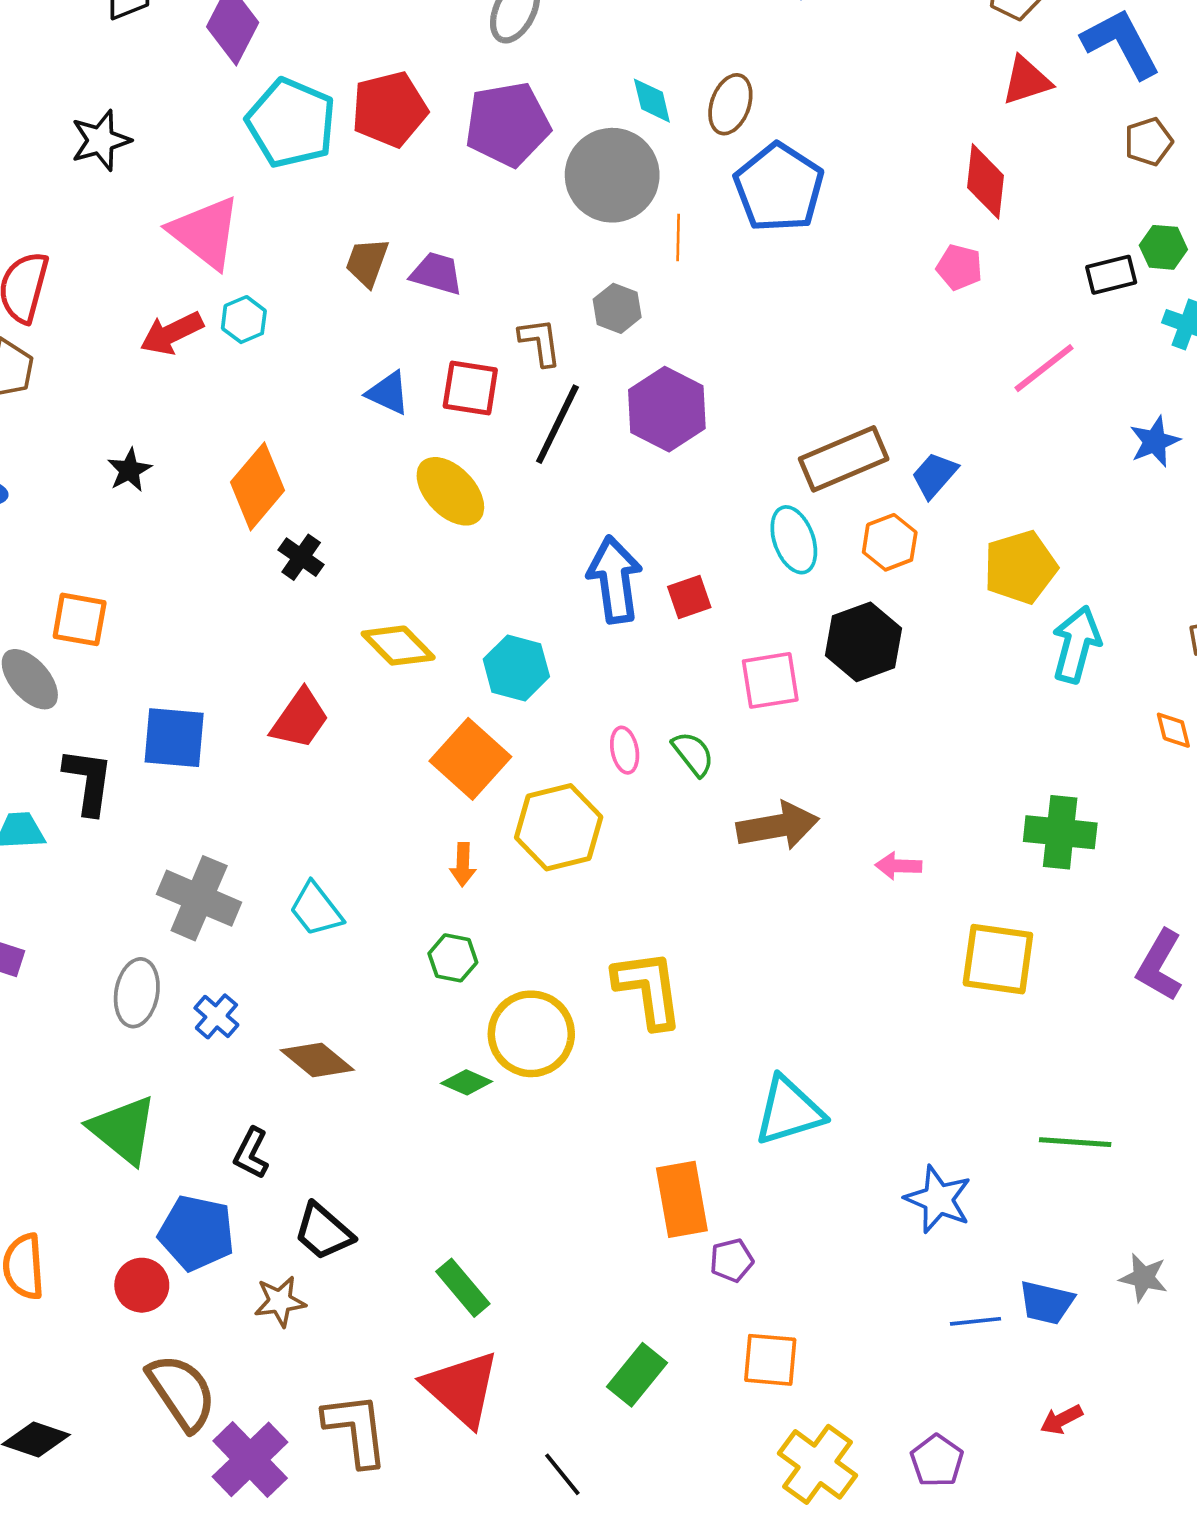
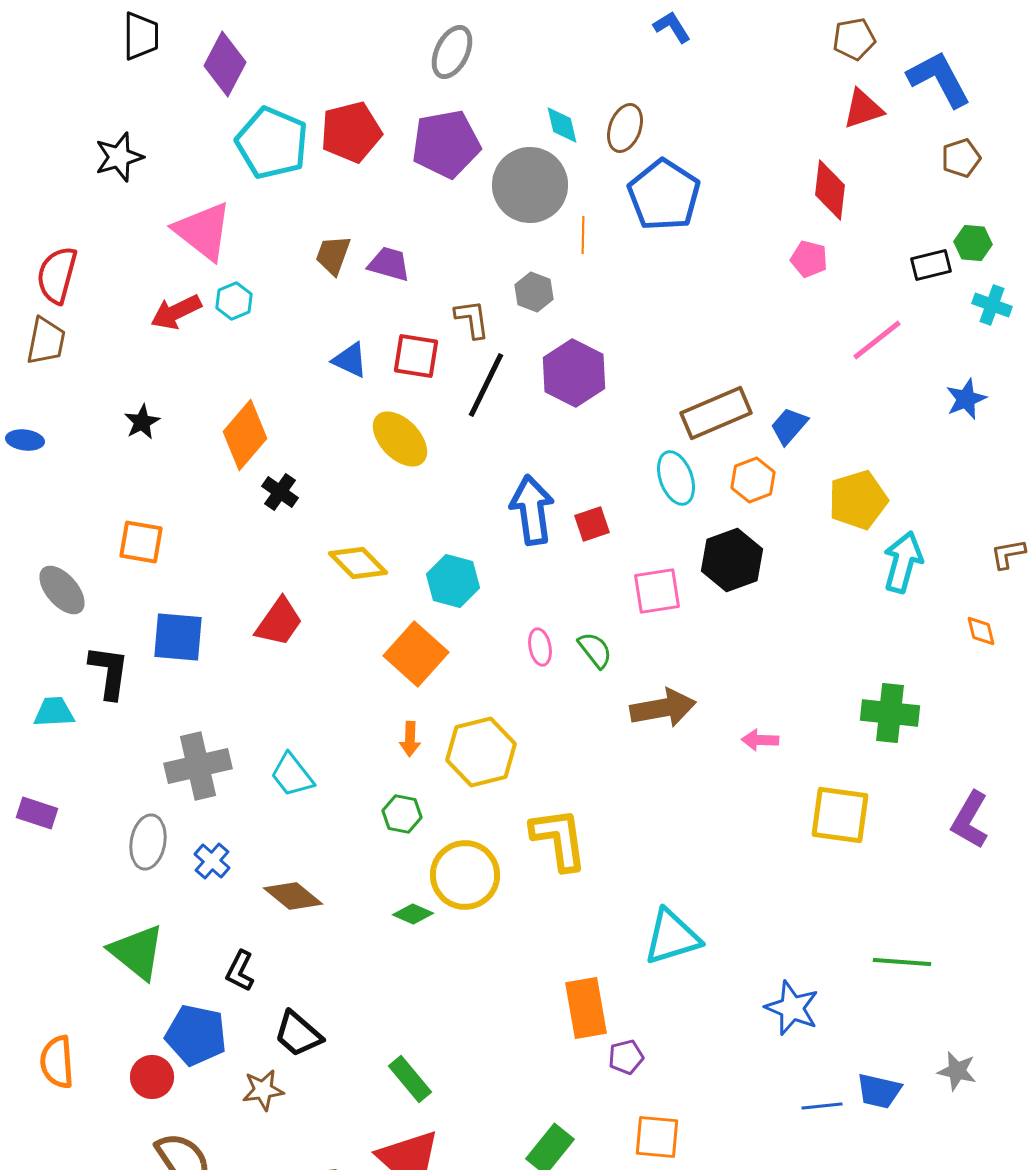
orange square: (80, 619) -> (141, 542), moved
yellow hexagon: (559, 827) -> (481, 752), moved
gray cross: (199, 898) -> (198, 766), turned -36

